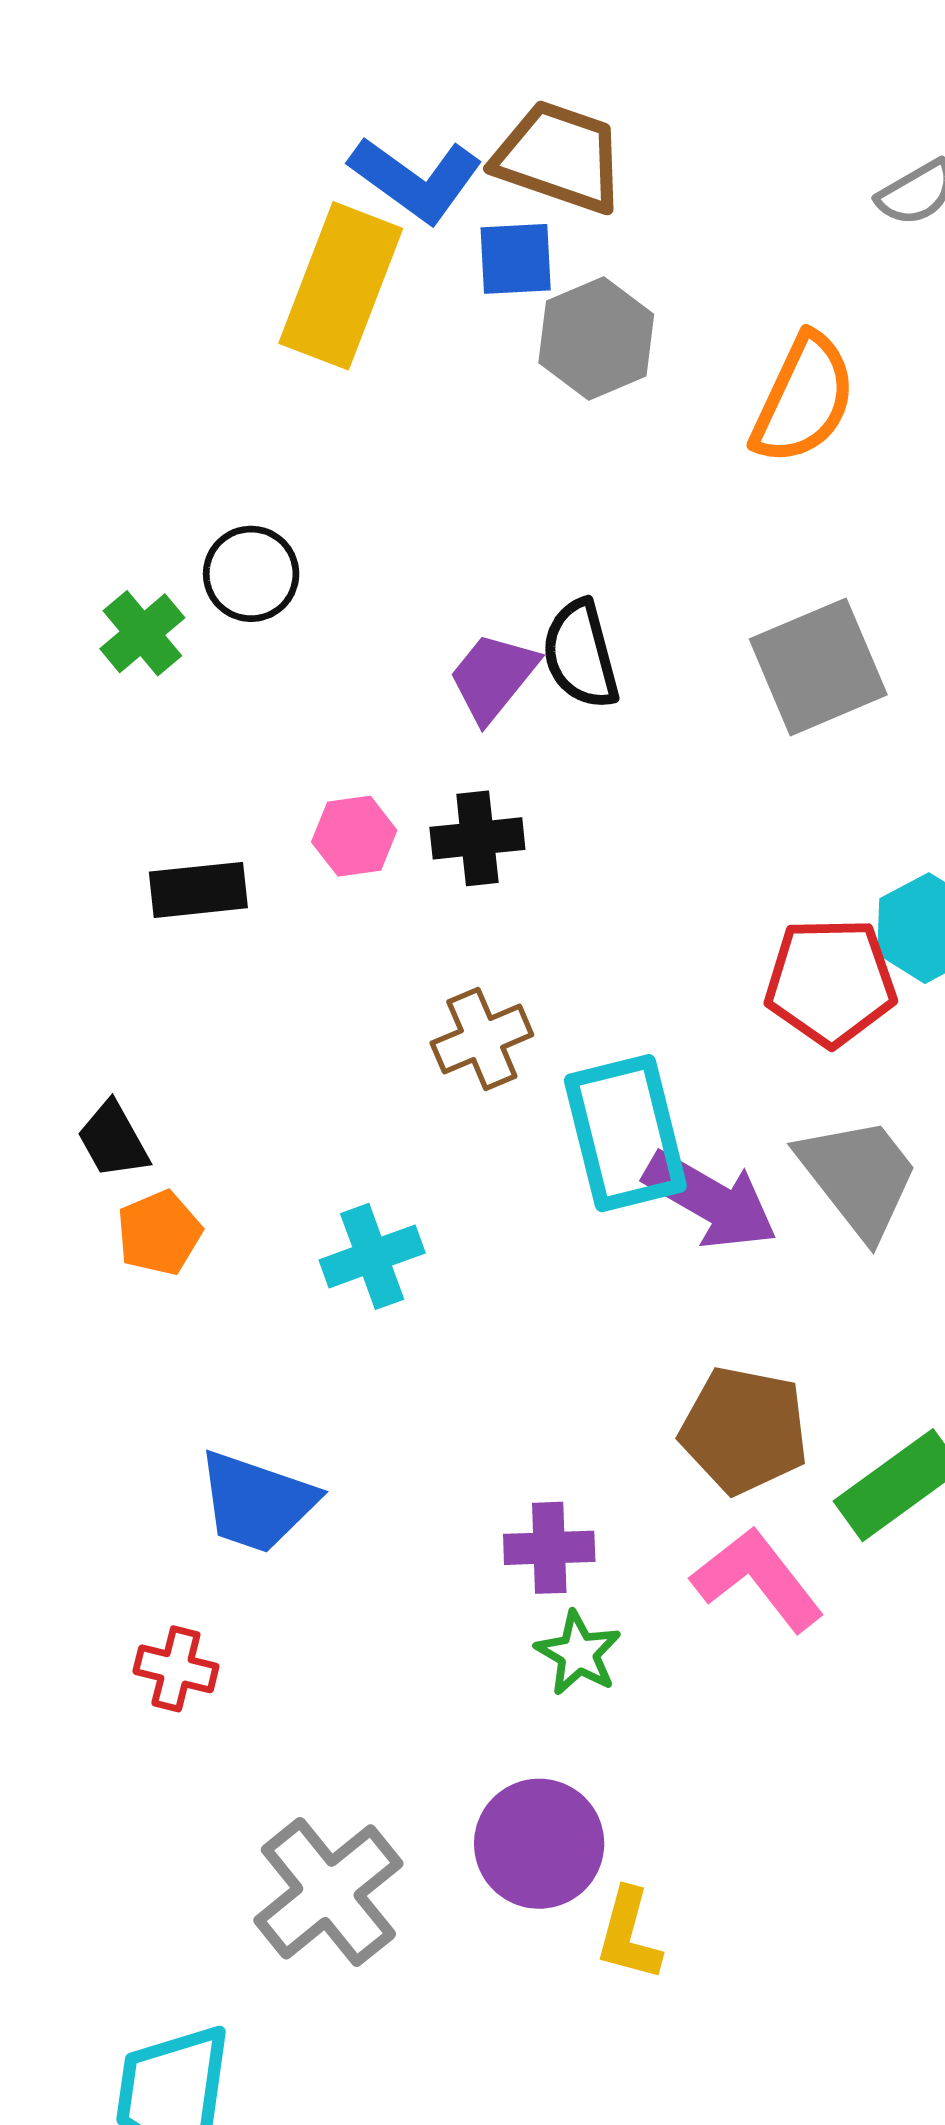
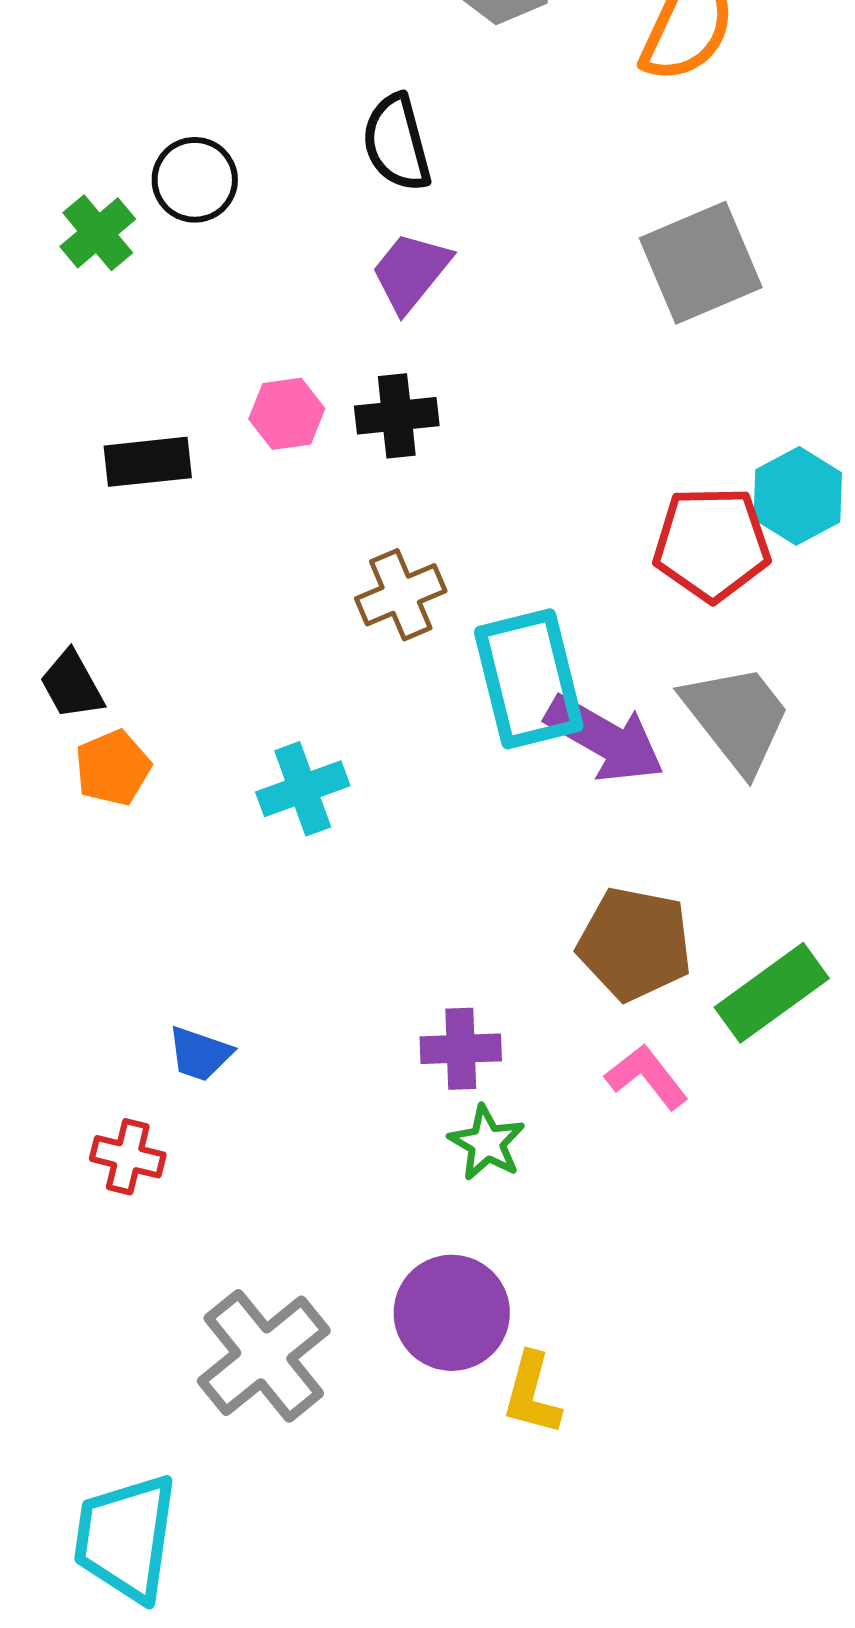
black semicircle: (581, 655) -> (397, 143), moved
blue trapezoid: (257, 1502) -> (200, 1054), moved, size x0.6
pink L-shape: (758, 1579) -> (647, 1077), size x0.7

